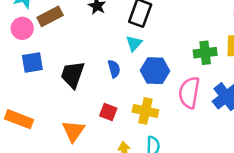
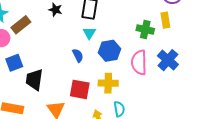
green cross: (205, 53) -> (145, 29), turned 30
black trapezoid: (73, 75) -> (34, 80), moved
red square: (108, 112) -> (80, 89), size x1.5

